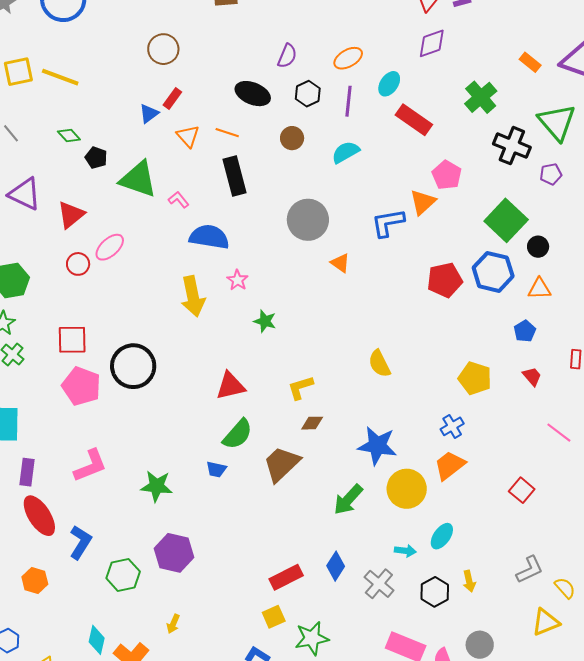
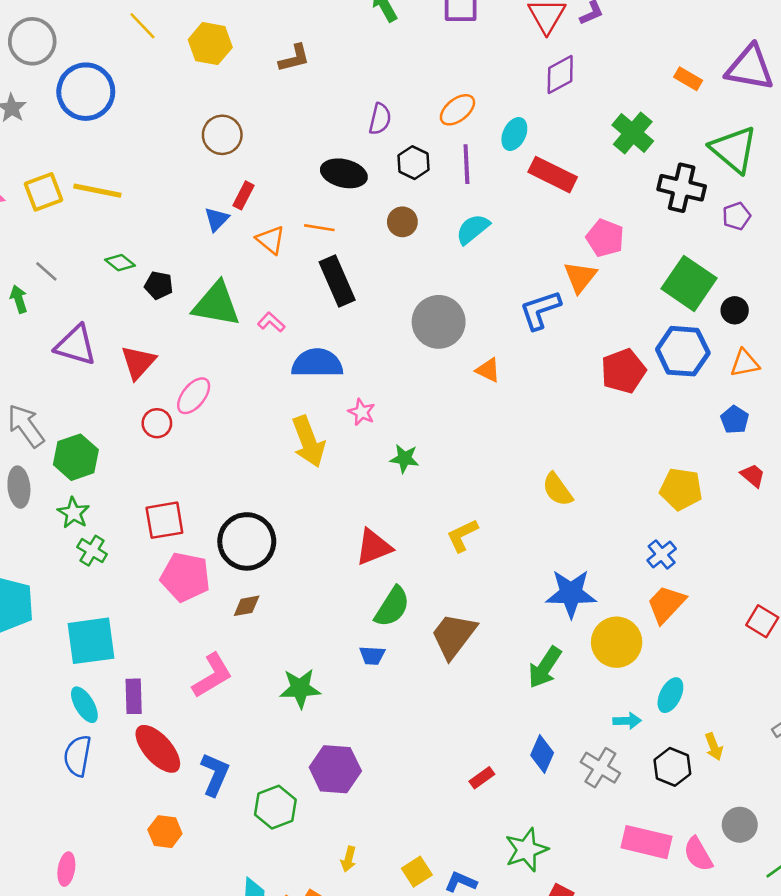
brown diamond: (312, 423) -> (247, 606), moved
red rectangle: (286, 577) -> (482, 778), size x0.6
yellow square: (274, 617) -> (417, 872), moved

